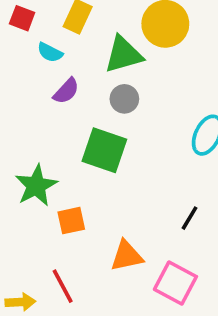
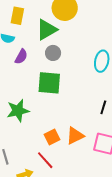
green star: (36, 186) -> (18, 111), turned 30
orange square: (71, 221) -> (52, 137), moved

